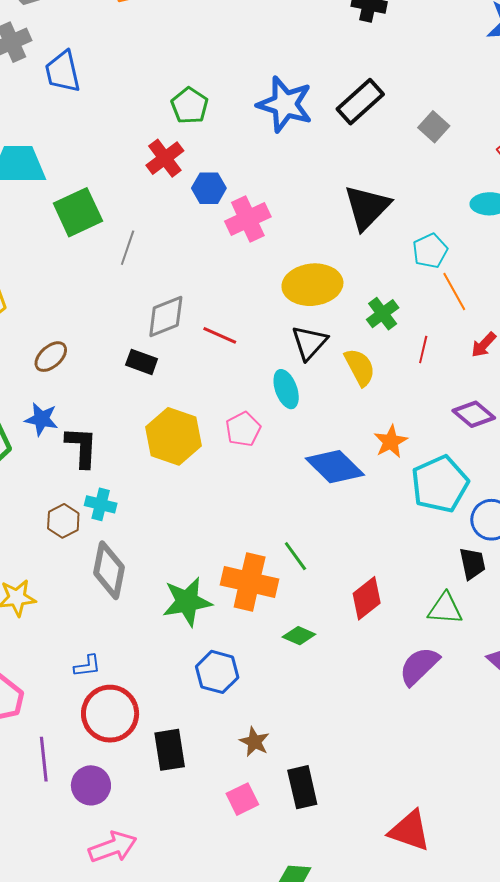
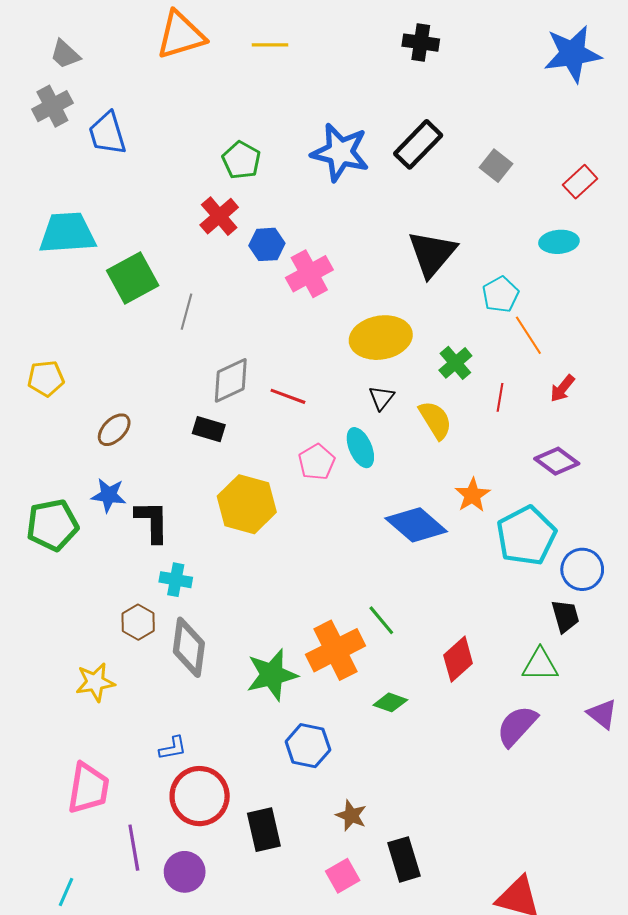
black triangle: (309, 343) -> (381, 398), size x0.7
pink pentagon: (243, 429) -> (317, 462), moved
brown hexagon: (63, 521) -> (138, 622), moved
orange cross: (250, 582) -> (335, 650), turned -36

